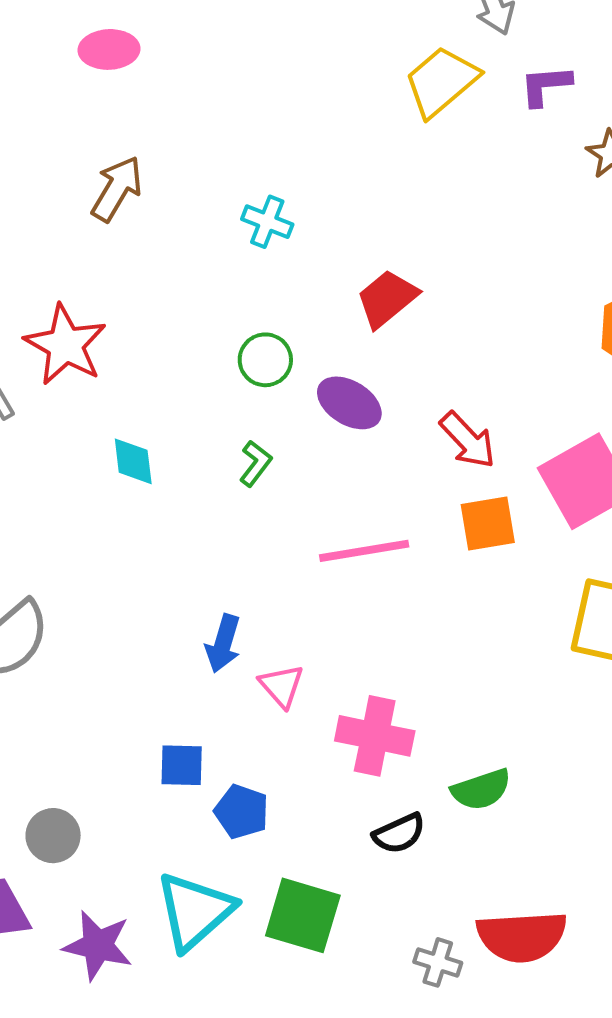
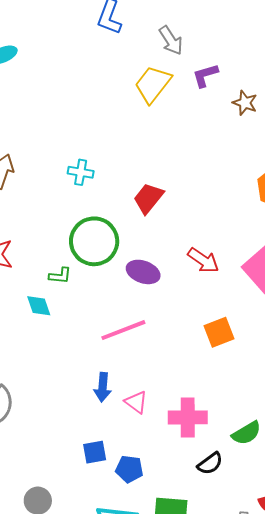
green circle: (265, 360) -> (94, 241), size x1.8
purple ellipse: (349, 403) -> (143, 272), moved
green L-shape: (256, 463) -> (60, 276), moved, turned 70
orange square: (488, 523) -> (219, 332), moved
pink line: (364, 551) -> (123, 330), moved

